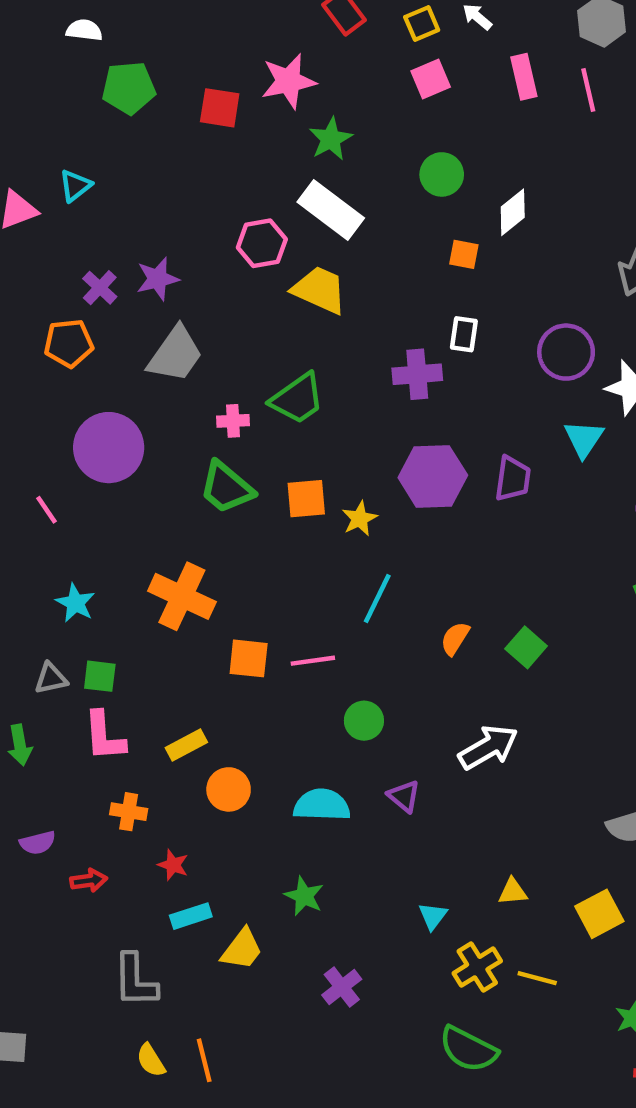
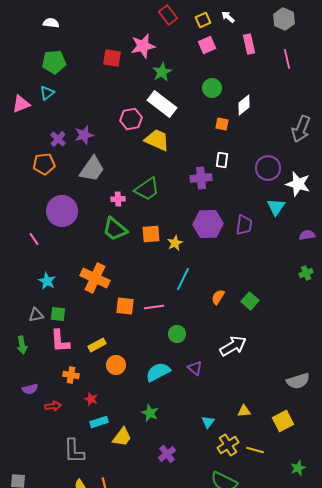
green pentagon: (129, 88) -> (54, 62), moved
pink line: (588, 90) -> (287, 59), moved
cyan semicircle: (322, 805) -> (158, 372), turned -30

